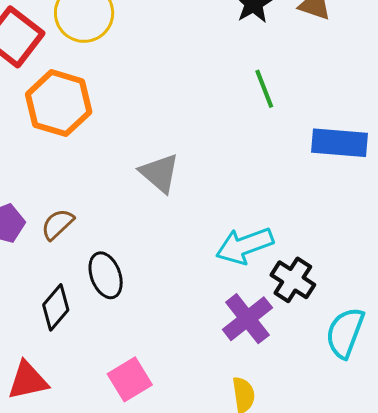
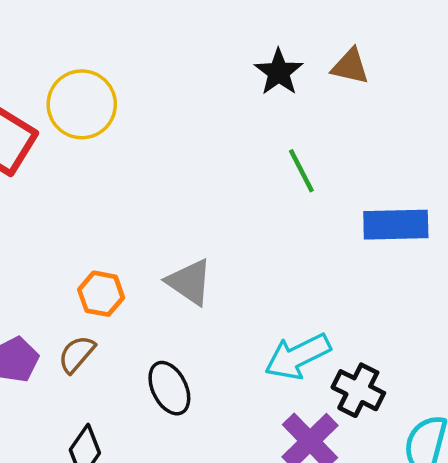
orange hexagon: (59, 103) -> (101, 294), moved, size x0.6
black ellipse: (106, 275) -> (169, 388), moved

